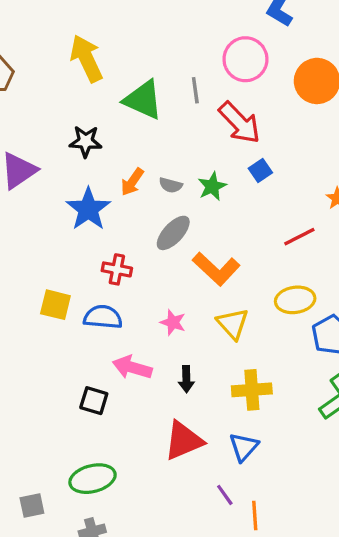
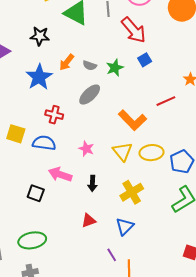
orange L-shape: (216, 269) -> (132, 120), moved
yellow ellipse: (295, 300) -> (151, 153), moved
yellow cross: (252, 390) -> (132, 192), turned -30
red triangle: (183, 441) -> (89, 221), size x0.6

